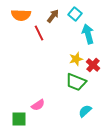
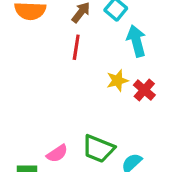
red line: (39, 33) -> (76, 47), moved, turned 35
green trapezoid: (76, 82) -> (98, 149), moved

